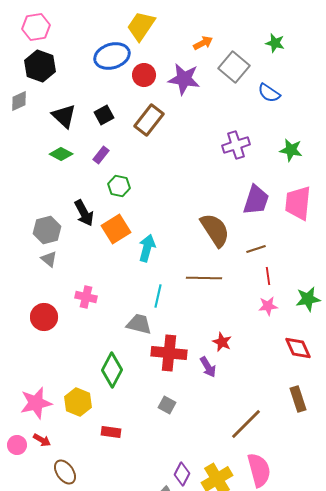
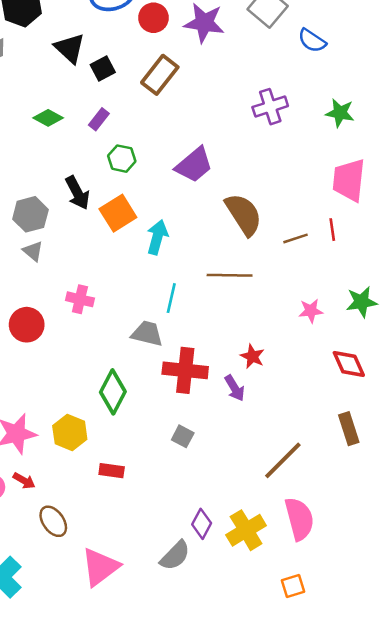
black triangle: (64, 116) -> (70, 48), moved
purple trapezoid: (256, 200) -> (194, 165), moved, turned 32
red line: (268, 276) -> (332, 230), moved

